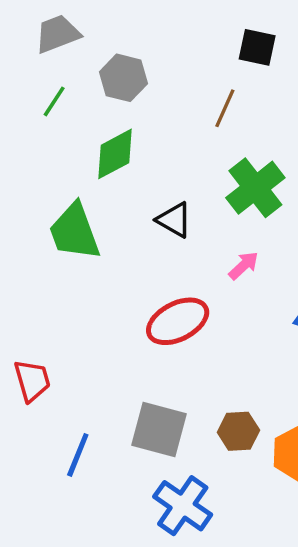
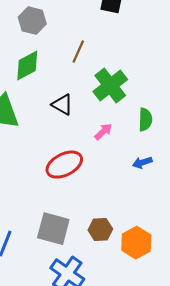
brown line: (225, 108) -> (78, 52), moved

